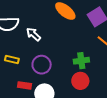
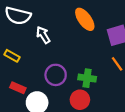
purple circle: (42, 65) -> (56, 75), moved

